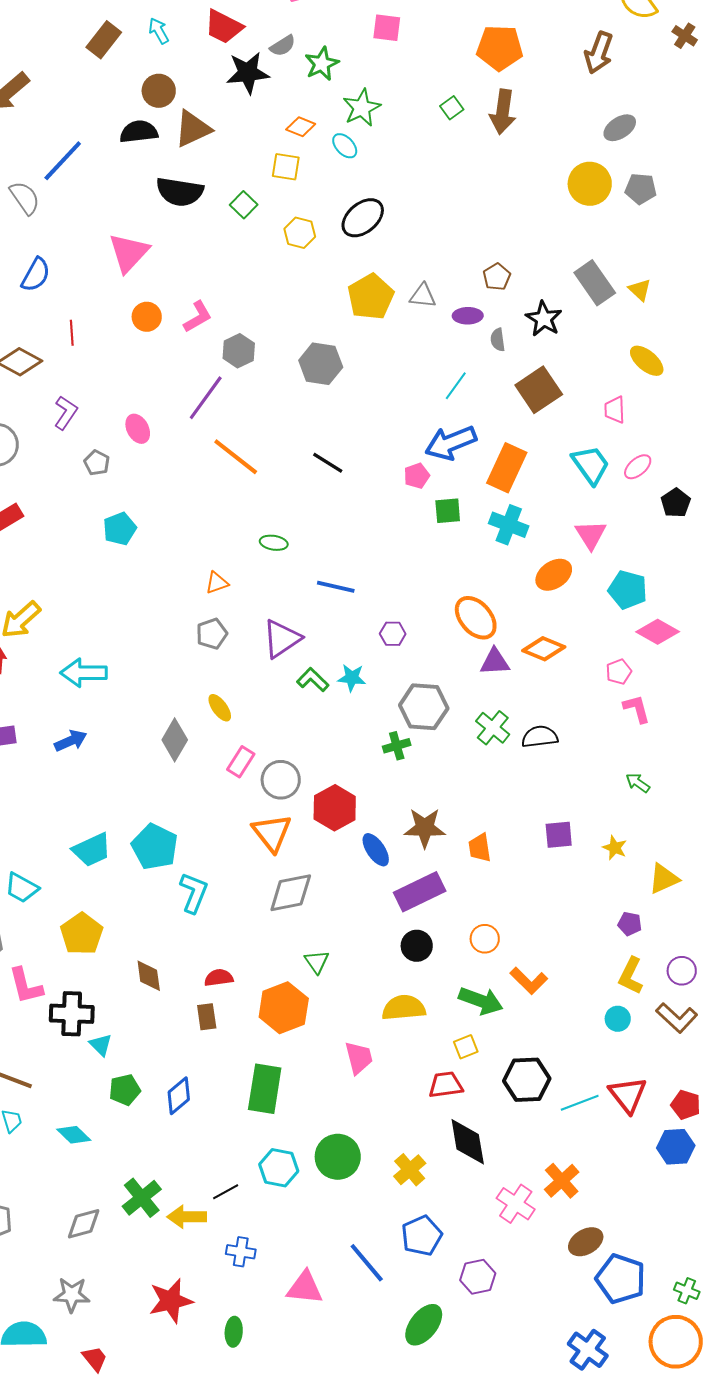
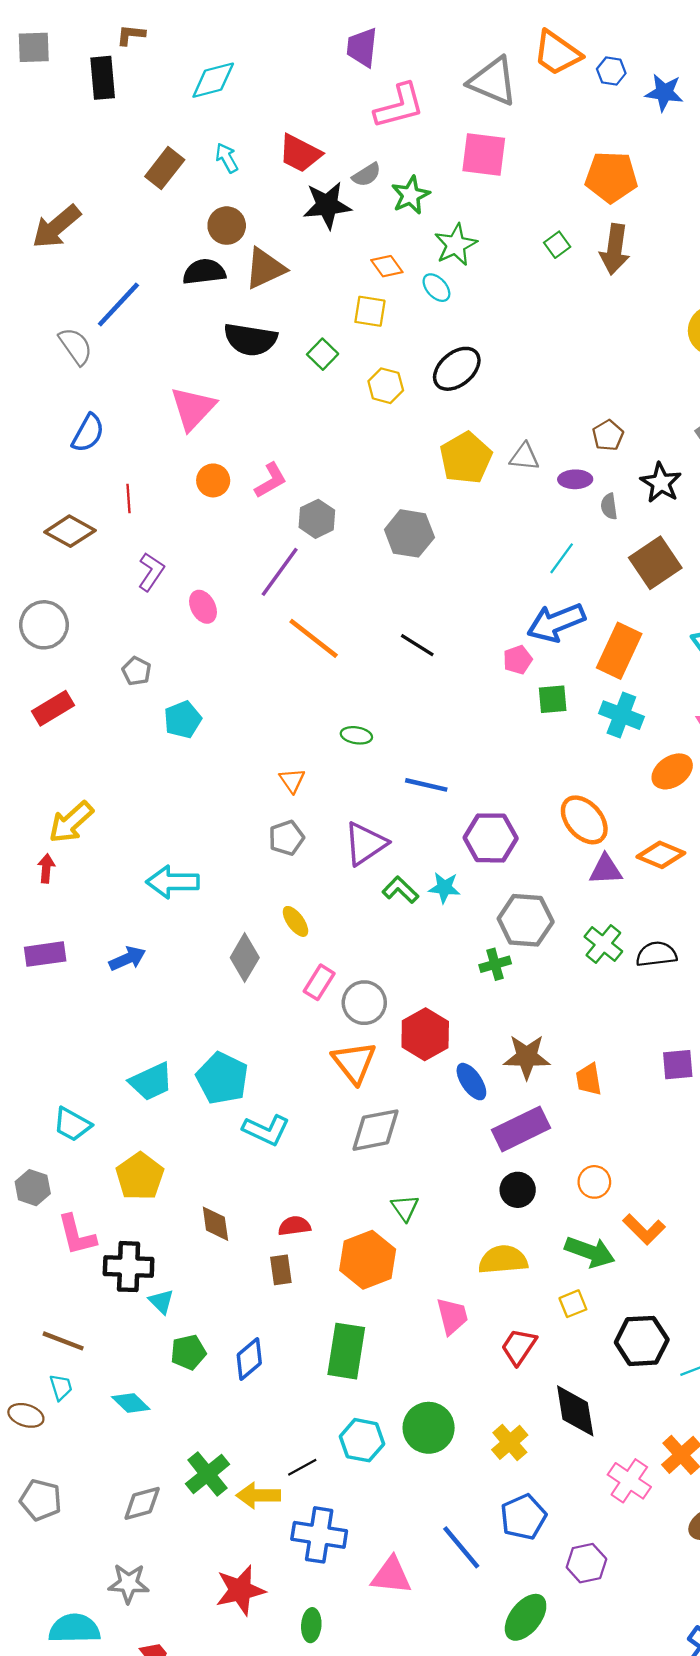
pink square: (387, 28) -> (484, 155), size x1.4
orange diamond: (301, 127) -> (387, 266), turned 32
purple L-shape: (66, 413) -> (151, 572), moved
gray pentagon: (97, 463) -> (136, 671), moved
orange triangle: (217, 583) -> (292, 780), turned -45
purple hexagon: (393, 634) -> (491, 838), size x1.8
cyan arrow: (84, 673) -> (173, 882), moved
cyan L-shape: (194, 893) -> (266, 1130), turned 93
red trapezoid: (446, 1085) -> (519, 1347), moved, turned -48
blue cross: (241, 1252) -> (319, 1535), size x1.6

